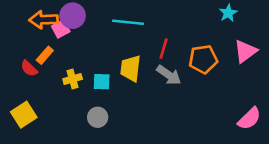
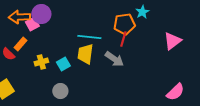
cyan star: (228, 13) -> (142, 12), moved
cyan line: (128, 22) -> (89, 37), moved
red line: (164, 49) -> (123, 39), moved
orange pentagon: (203, 59) -> (124, 24), moved
cyan square: (102, 82) -> (63, 64), turned -32

